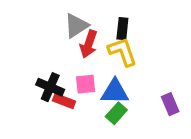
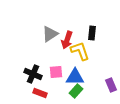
black rectangle: (122, 29) -> (92, 33), moved
red arrow: (89, 44) -> (67, 40), moved
red rectangle: (64, 101) -> (40, 93), moved

